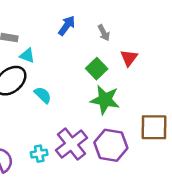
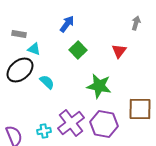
gray arrow: (104, 33) -> (136, 23), moved, turned -136
green square: (97, 69) -> (78, 50), moved

